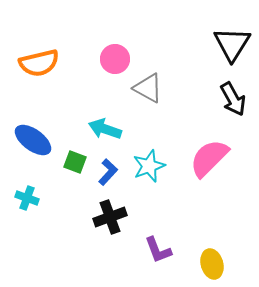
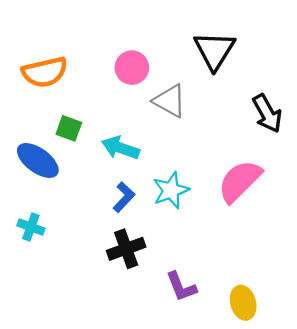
black triangle: (232, 44) -> (214, 50), moved
green square: (75, 162) -> (69, 128), moved

